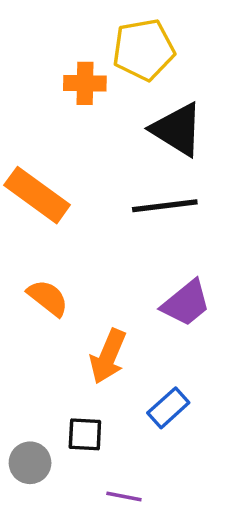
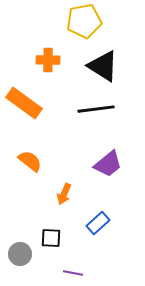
orange cross: (85, 83) -> (48, 60), moved
orange arrow: (108, 356) -> (64, 194), size x0.7

